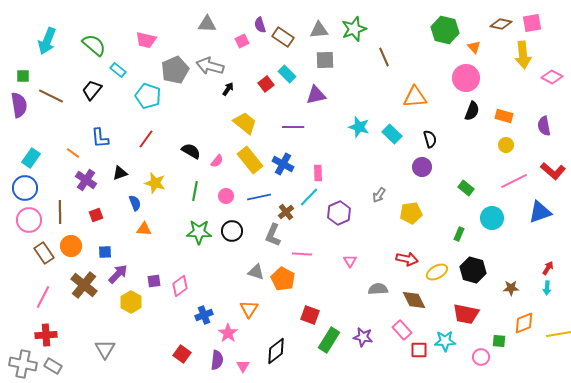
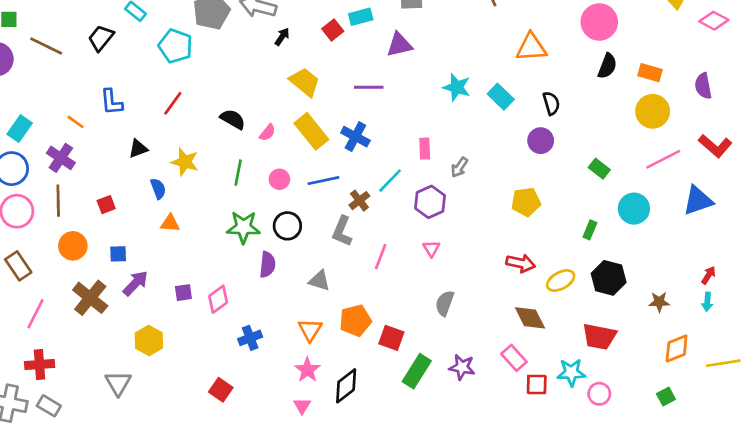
cyan rectangle: (287, 74) -> (361, 17), turned -60
yellow circle: (506, 145) -> (653, 111), size x1.6
pink rectangle: (318, 173) -> (425, 149), moved
purple cross: (86, 180) -> (61, 158), moved
gray arrow: (379, 195) -> (459, 167), moved
brown rectangle: (44, 253) -> (18, 266), moved
pink line: (302, 254) -> (381, 257), turned -72
pink triangle: (350, 261) -> (431, 249), moved
orange pentagon: (283, 279) -> (355, 321), moved, turned 30
gray semicircle: (378, 289) -> (445, 303), moved, turned -66
yellow hexagon: (131, 302) -> (149, 340), moved
pink star: (228, 333) -> (307, 370), moved
green square: (499, 341) -> (666, 396), moved, turned -32
pink circle: (481, 357) -> (599, 394), moved
purple semicircle: (217, 360) -> (267, 265), moved

